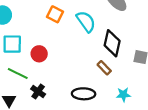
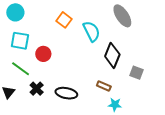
brown rectangle: (104, 68) -> (104, 86), moved, turned -32
black ellipse: (84, 94) -> (66, 93), moved

